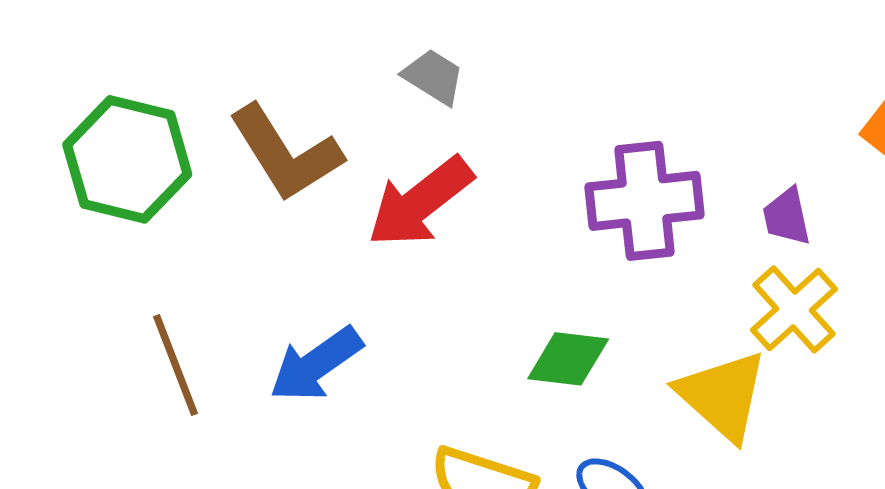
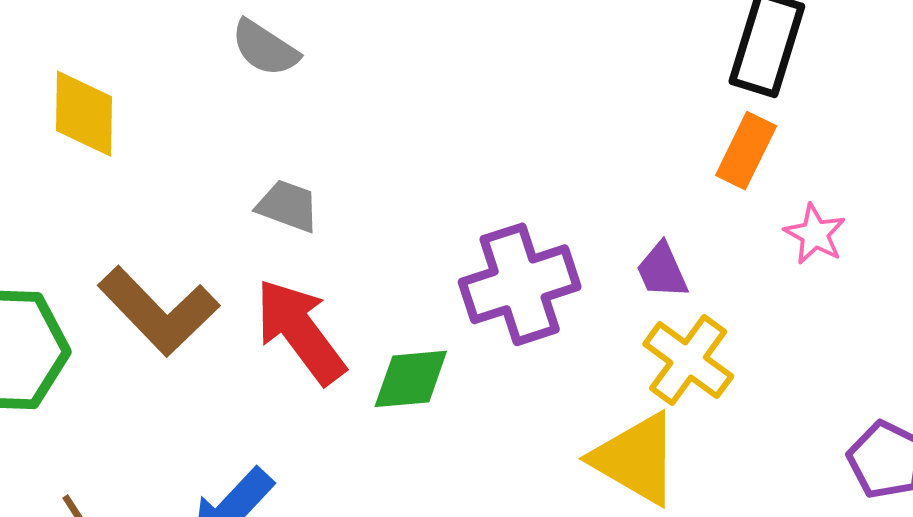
red arrow: (420, 202) -> (300, 331), turned 103
green diamond: (568, 359) -> (411, 379), moved

